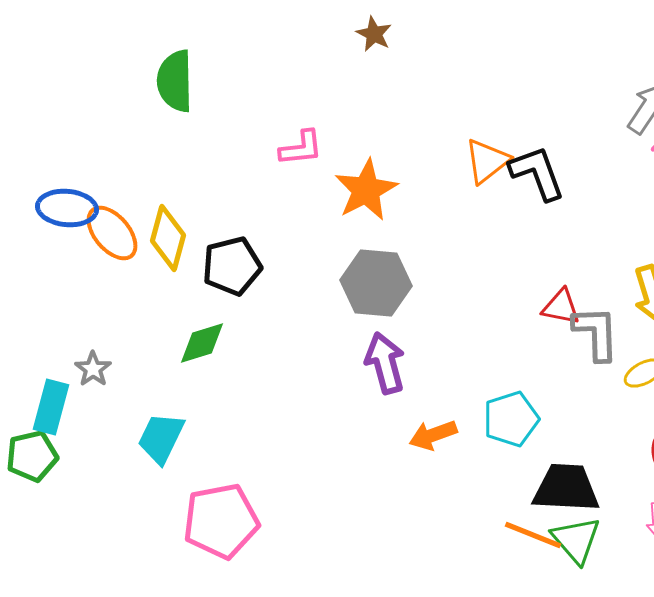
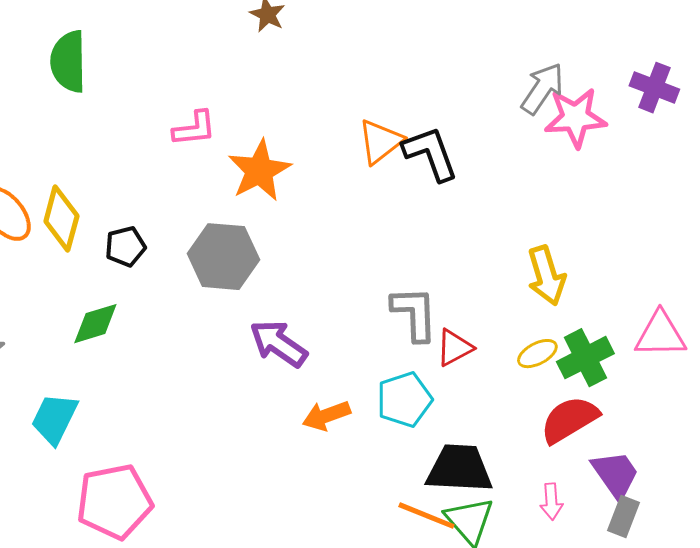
black pentagon: (232, 266) -> (125, 247), size x0.7
gray hexagon: (376, 283) -> (223, 257), moved
red triangle: (561, 307) -> (454, 348), moved, turned -39
gray L-shape: (596, 333) -> (414, 314), moved
purple arrow: (385, 363) -> (278, 344), turned -40

